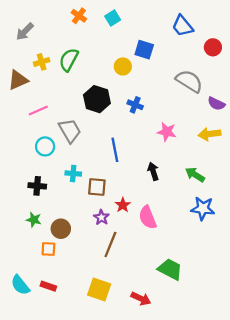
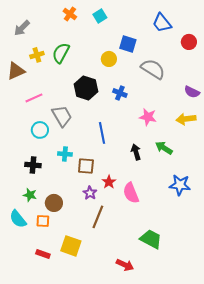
gray semicircle: (189, 81) -> (153, 69), moved
green arrow: (195, 175) -> (164, 148), moved
cyan semicircle: (20, 285) -> (18, 219), moved
yellow square: (99, 290) -> (71, 246), moved

